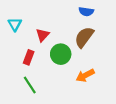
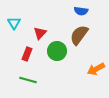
orange arrow: (85, 75) -> (96, 69), moved
green line: (30, 85) -> (28, 80), turned -42

